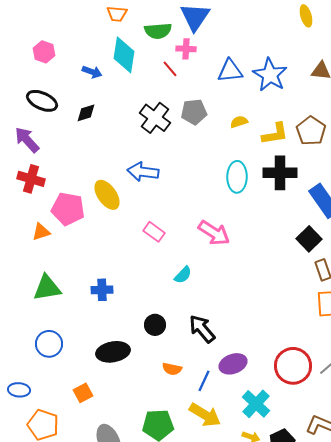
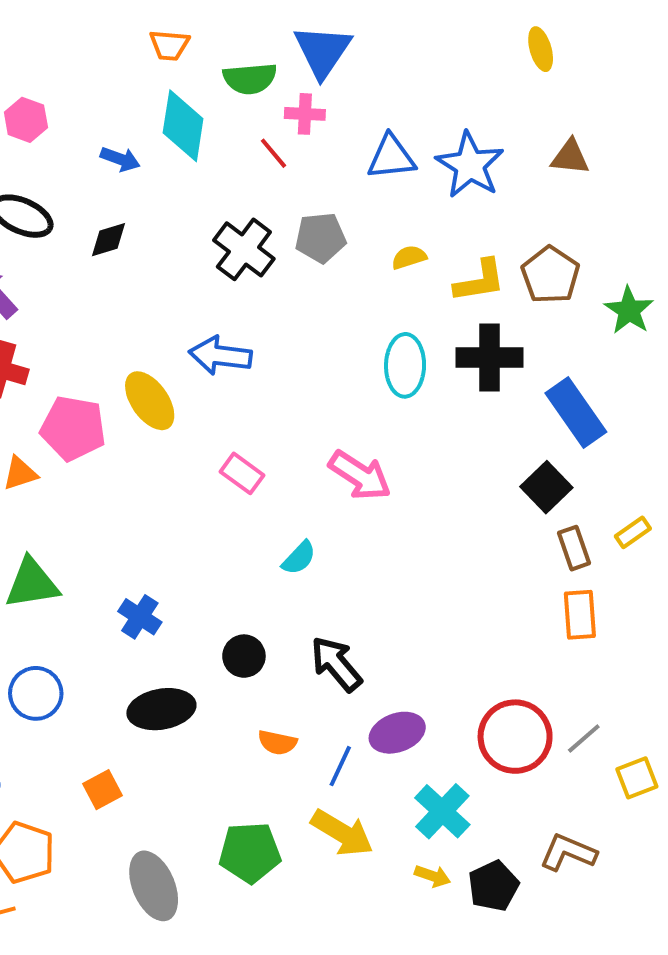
blue cross: (102, 290) -> (140, 617), moved, turned 35

